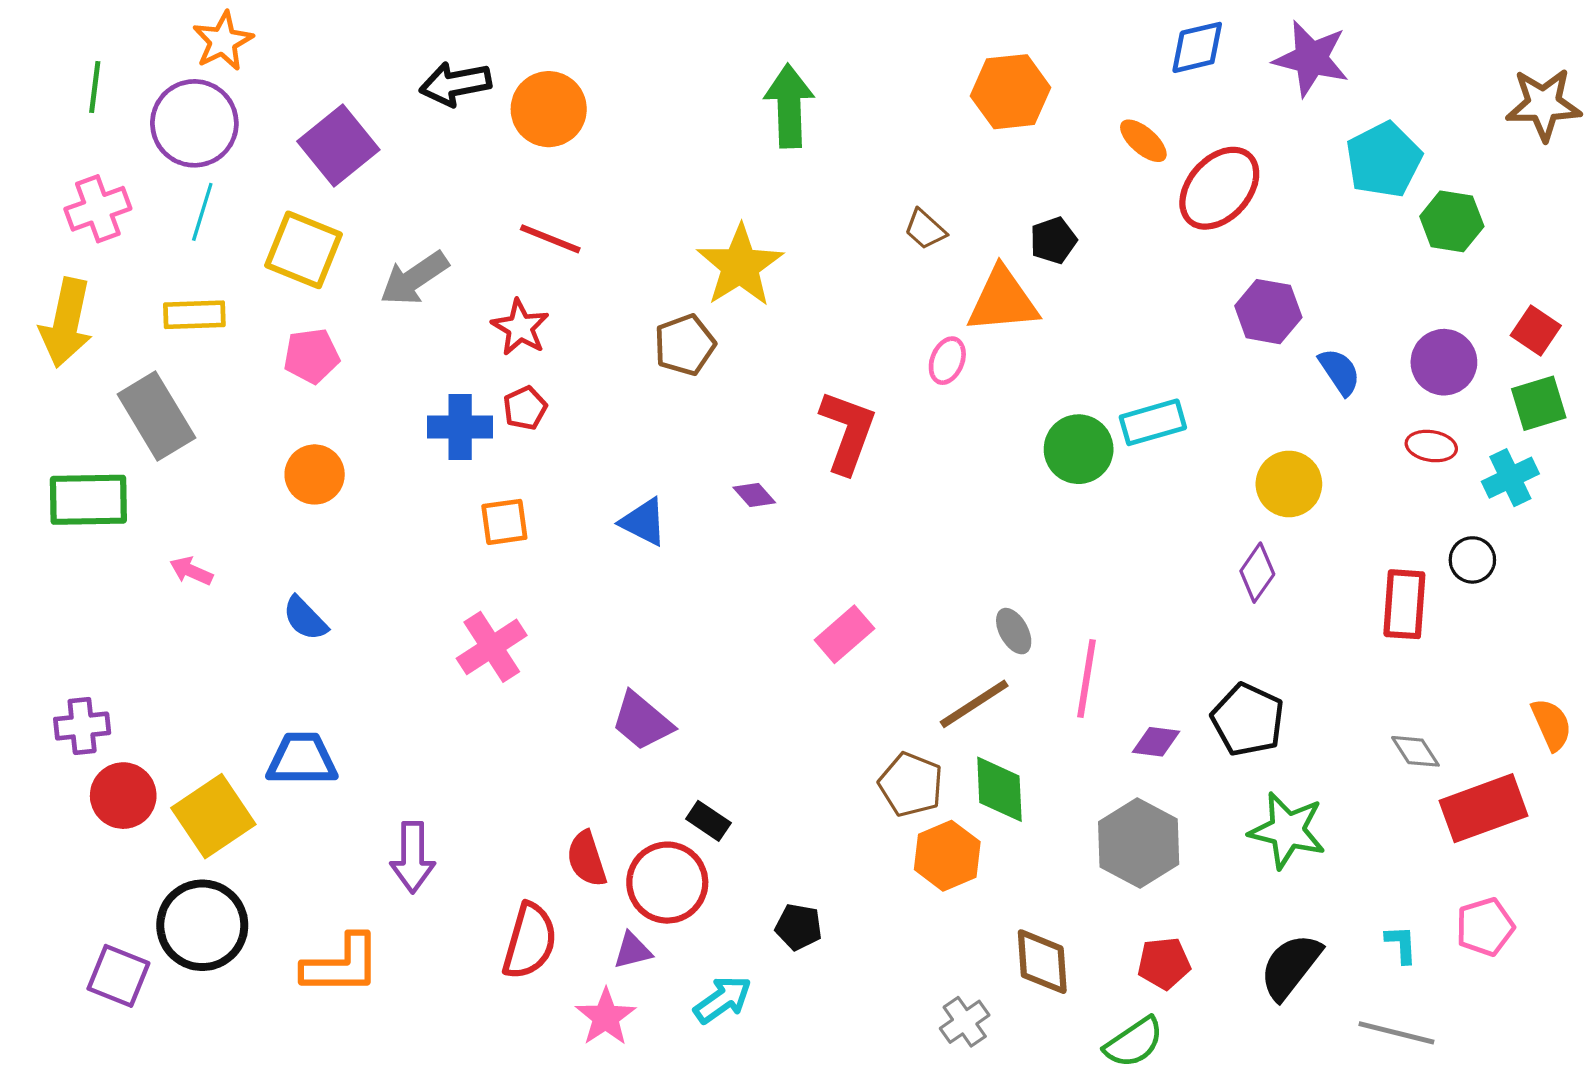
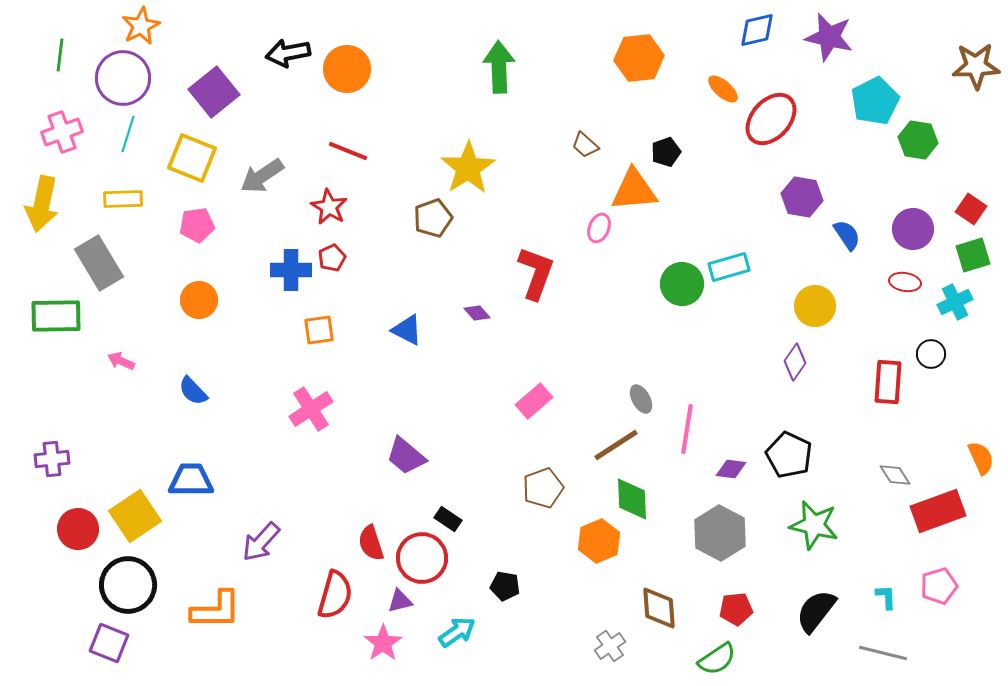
brown pentagon: (911, 785) -> (543, 488), moved, turned 30
red circle: (123, 796) -> (78, 529), moved
purple arrow: (413, 857) -> (261, 542), turned 42
purple square: (118, 976) -> (109, 643), moved

